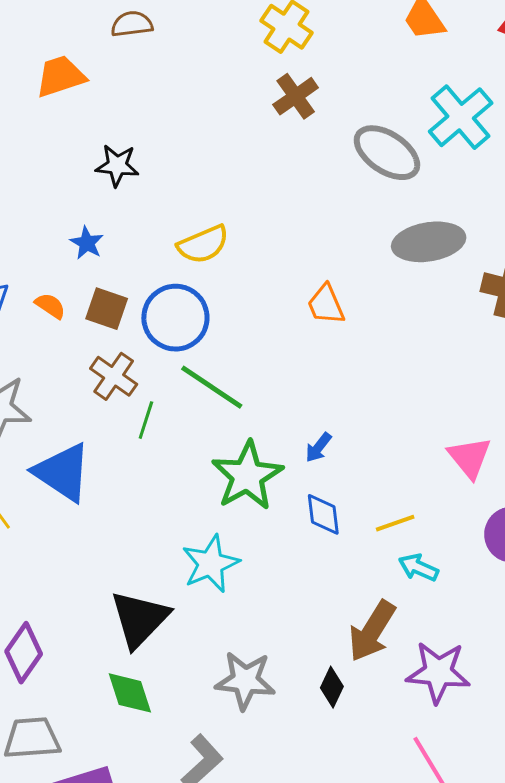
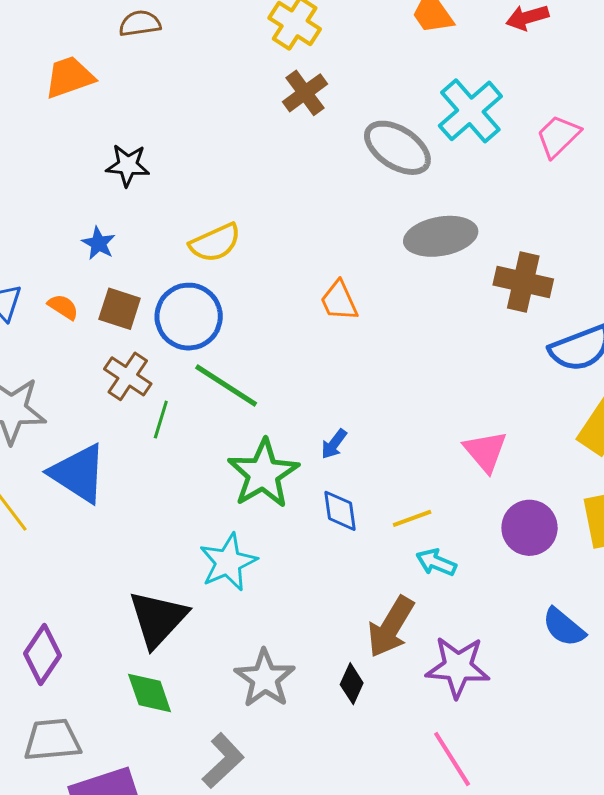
gray star: (245, 680) -> (265, 678), turned 30

